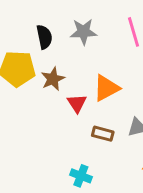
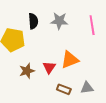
brown star: (53, 79) -> (27, 71), moved

